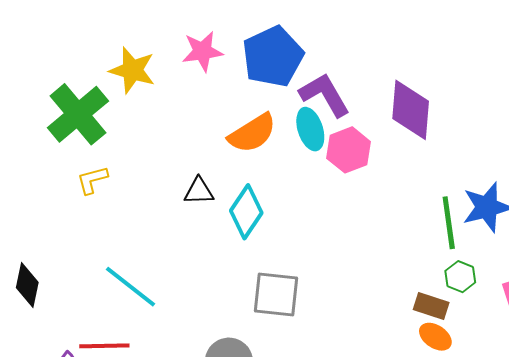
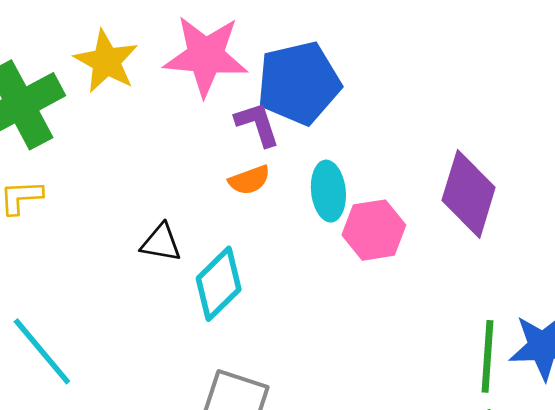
pink star: (202, 51) -> (206, 56), size x1.5
purple L-shape: (325, 95) -> (257, 124), moved, size x0.7
orange semicircle: (252, 133) -> (249, 180), size x0.6

